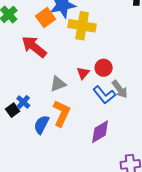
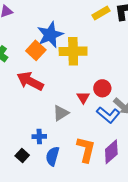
blue cross: (23, 102) -> (39, 137), moved, turned -32
black square: (13, 110) -> (22, 156), moved
orange L-shape: (61, 113) -> (86, 149), moved

